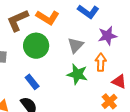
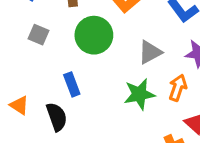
green star: (77, 74) -> (139, 94), turned 30

